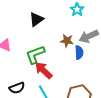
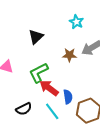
blue semicircle: (79, 53) -> (68, 97), moved

